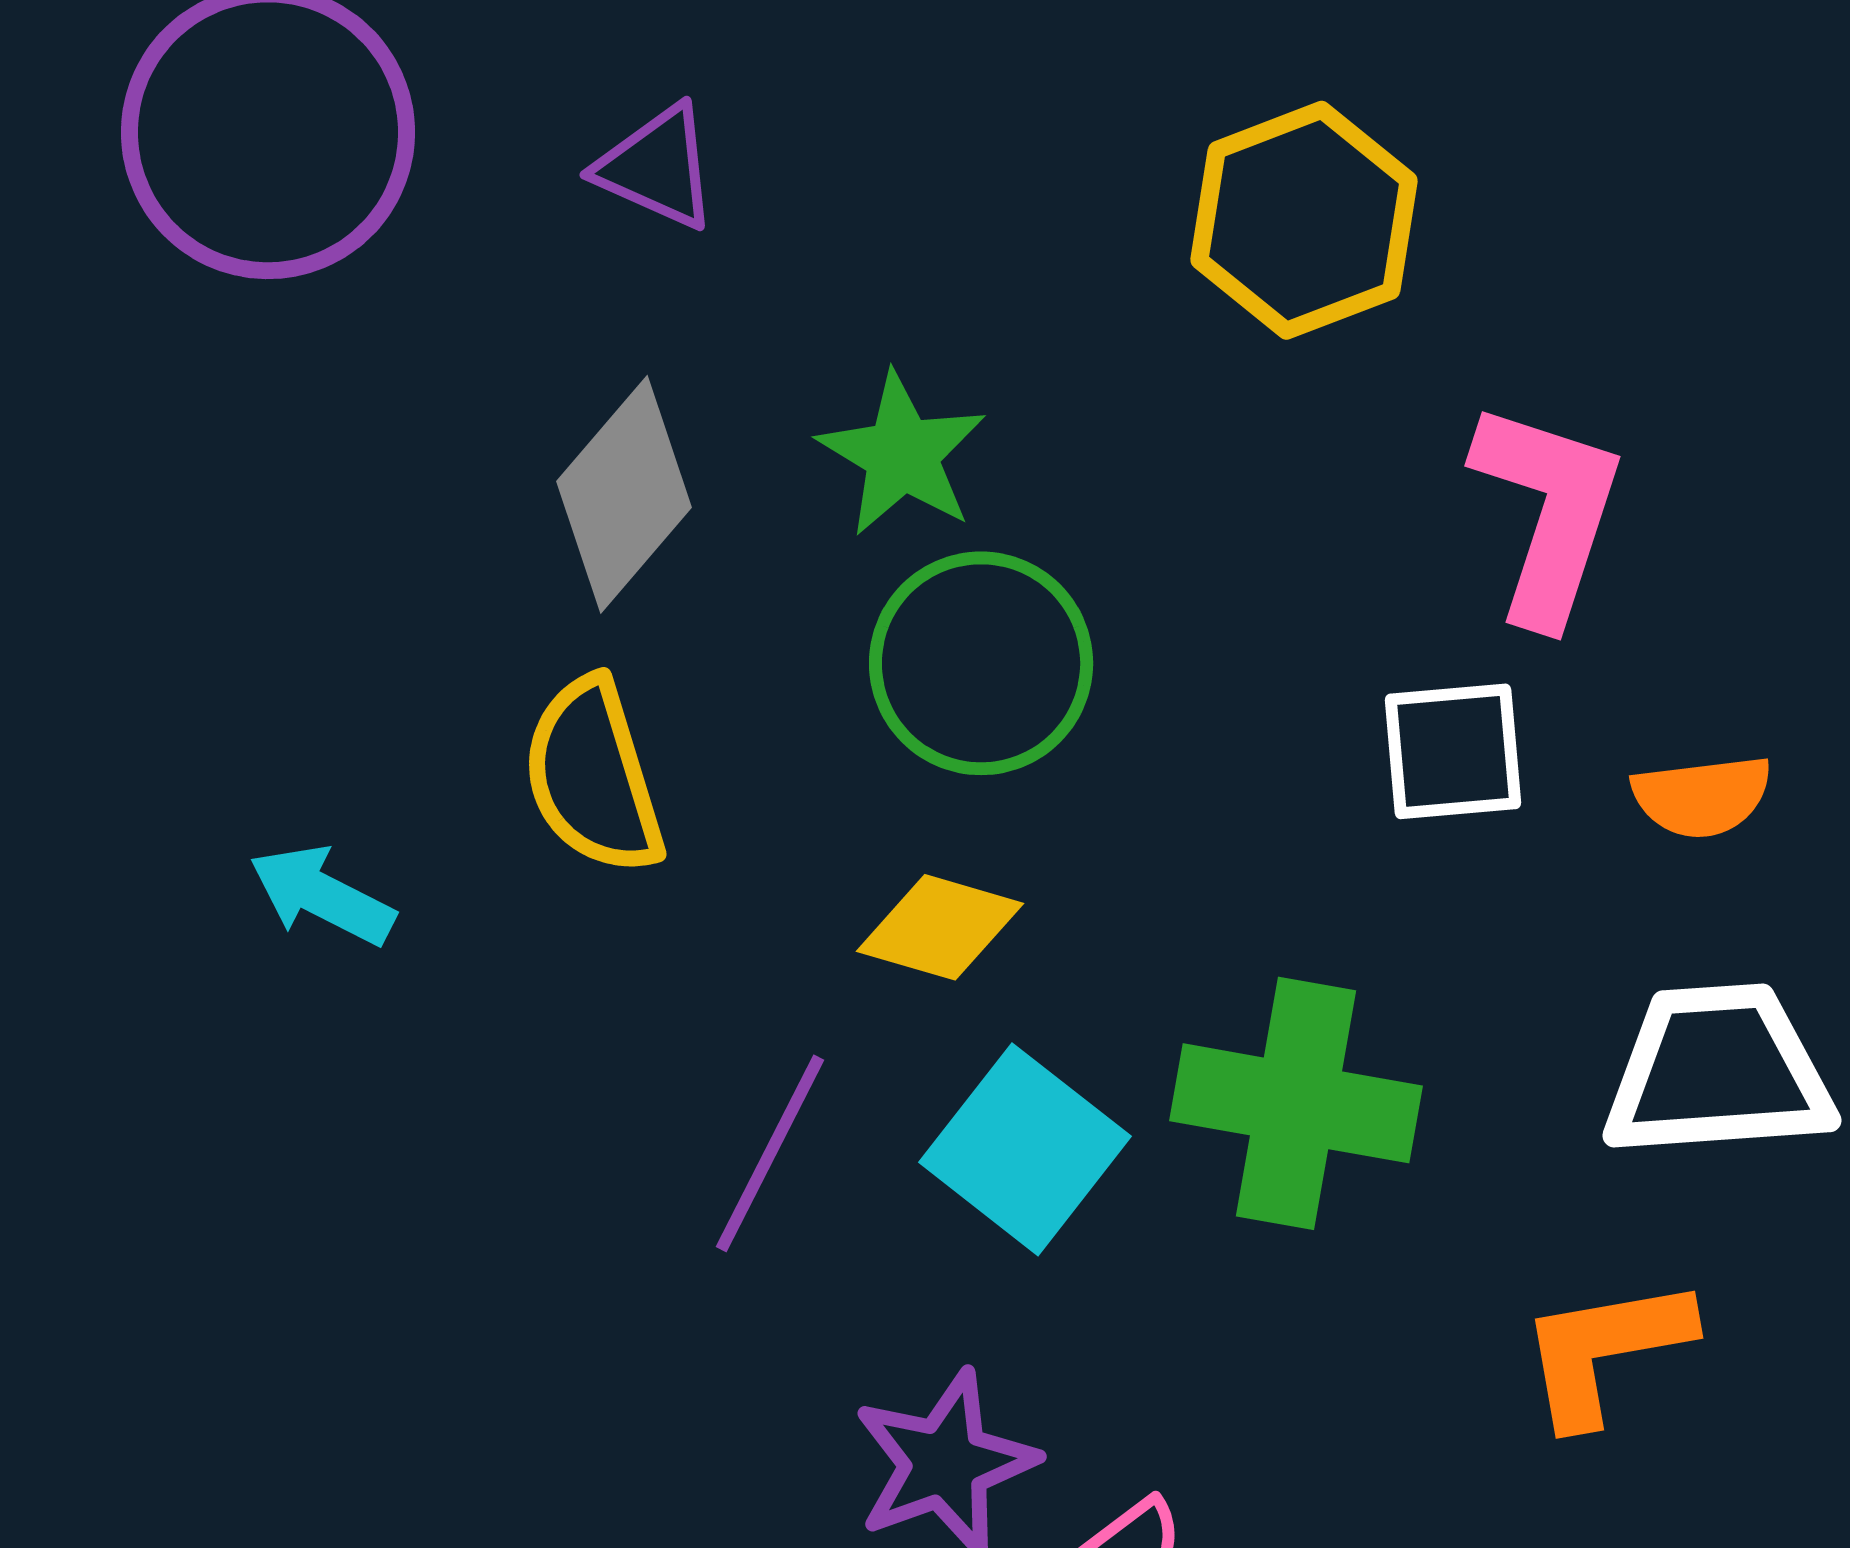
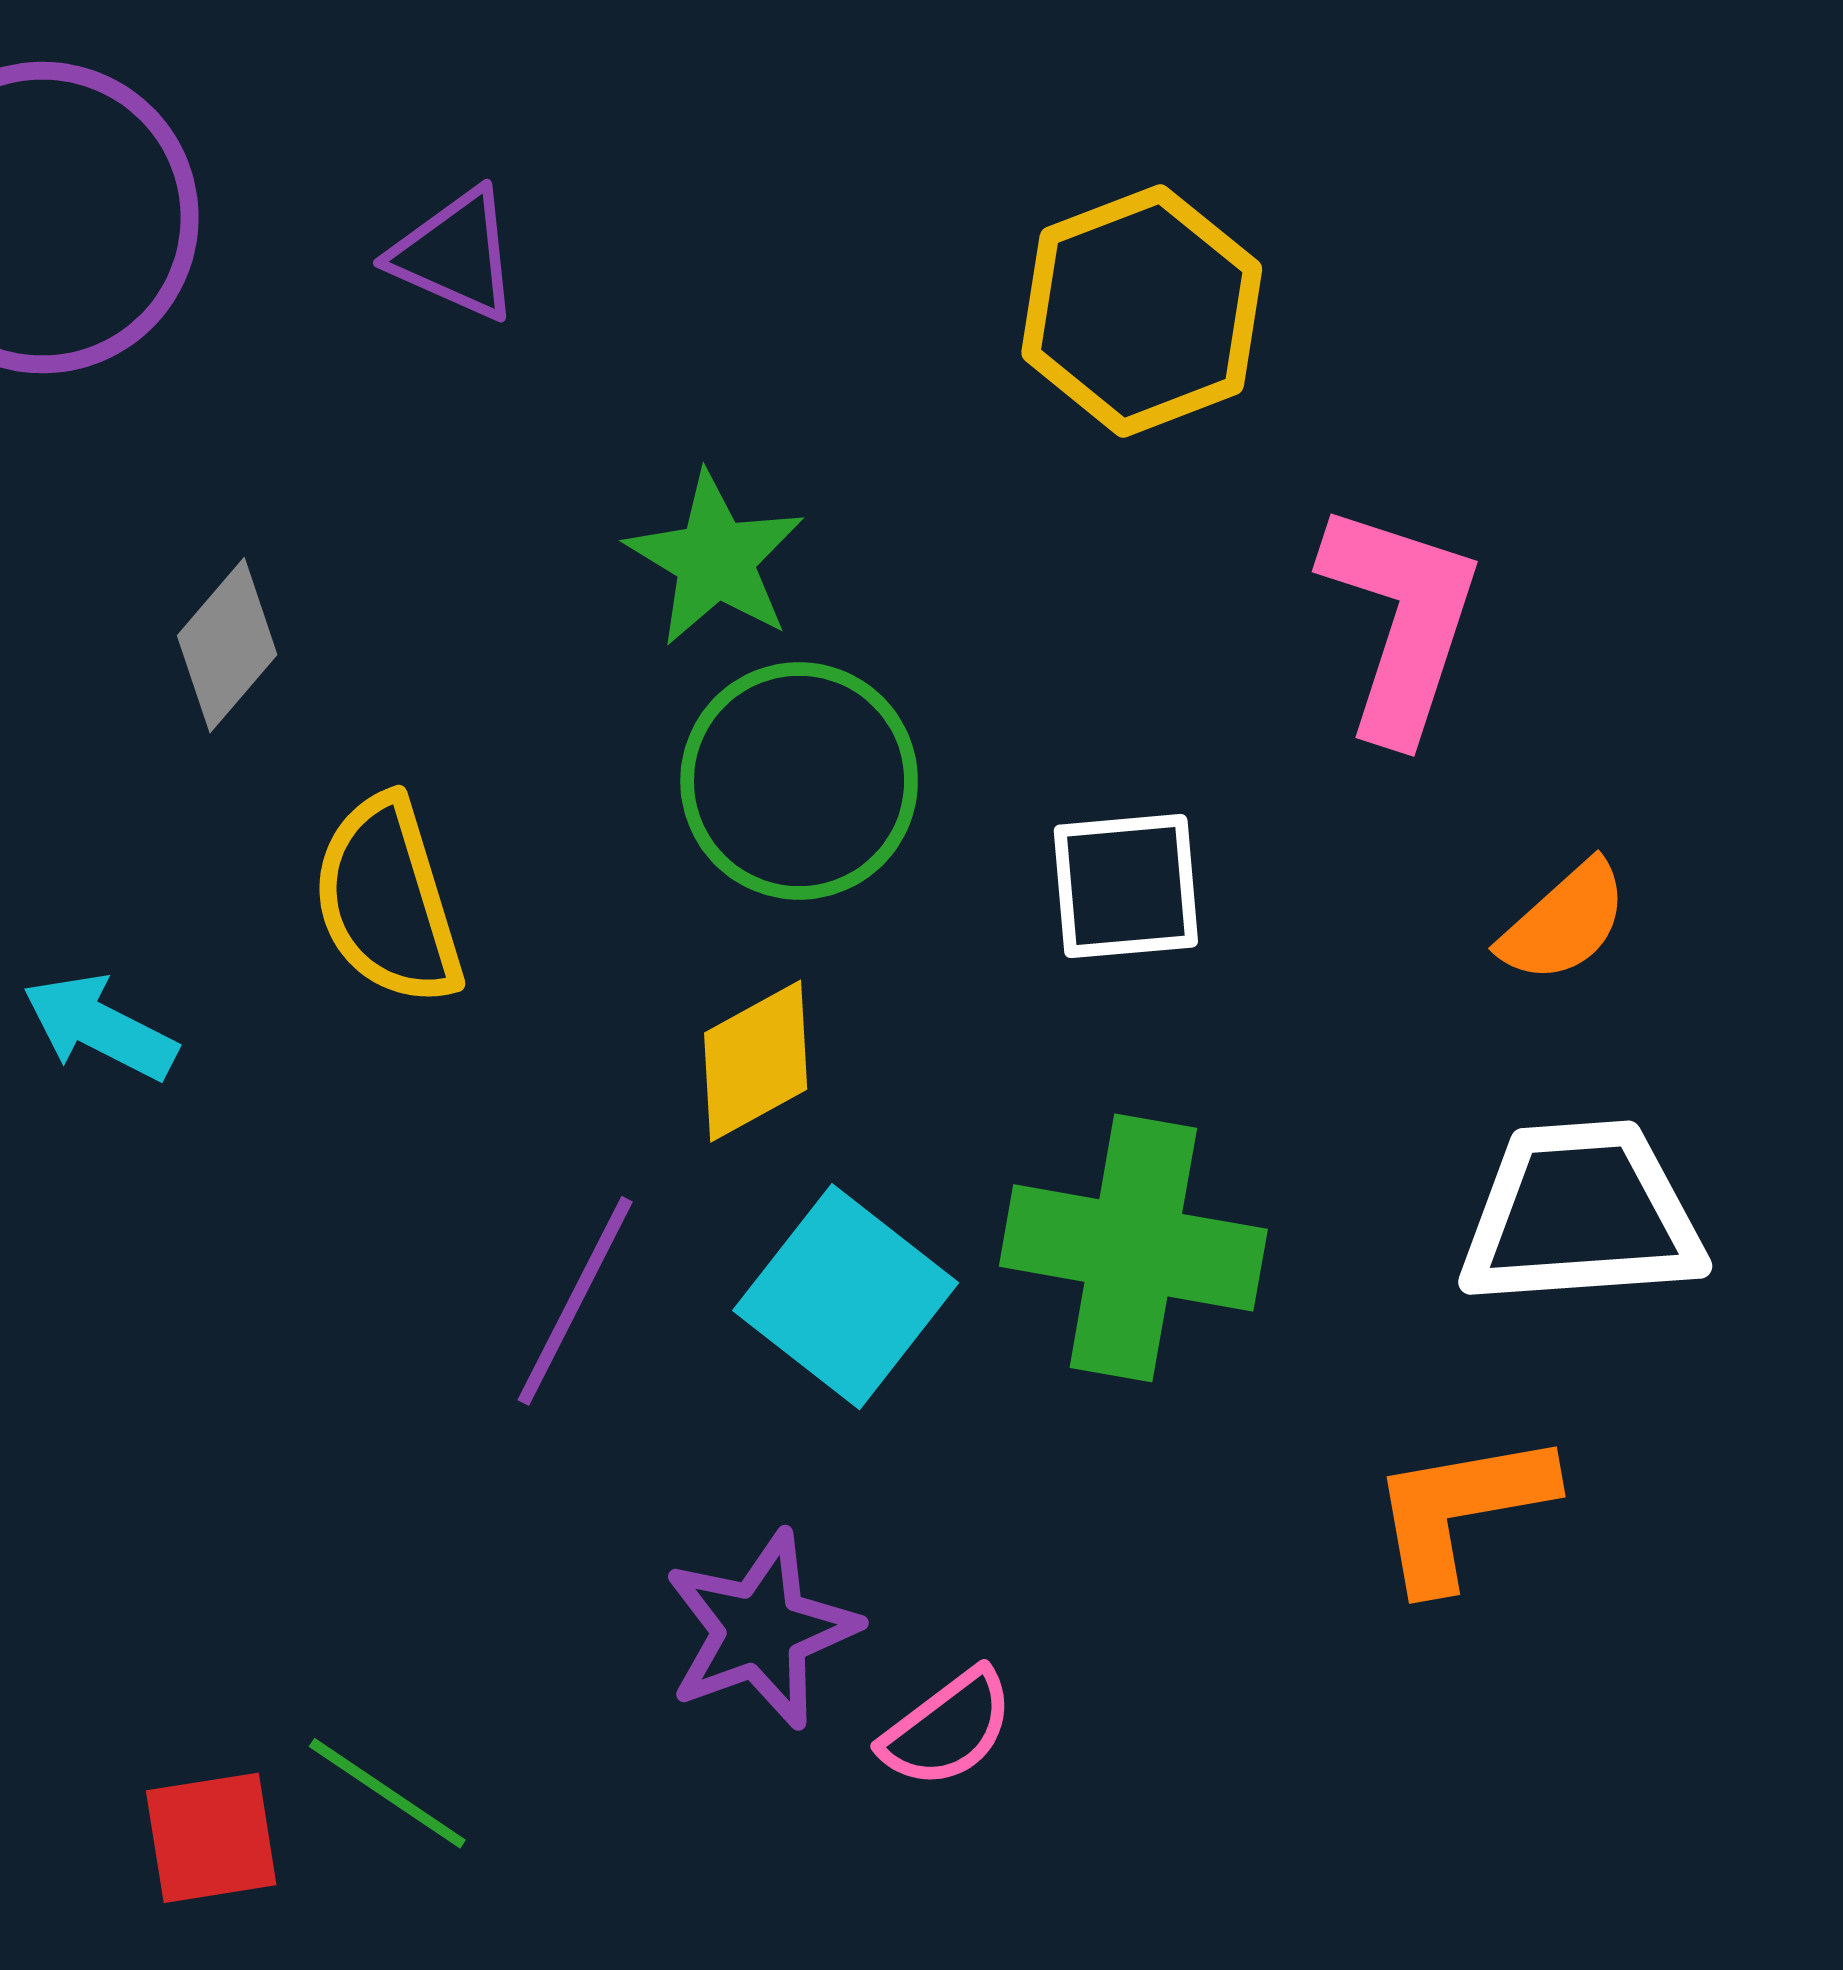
gray diamond: (624, 494) -> (227, 645), moved, size x0.7
white square: (1453, 751) -> (1126, 886), moved
orange semicircle: (1702, 796) -> (1564, 922), turned -35
yellow diamond: (940, 927) -> (756, 1061), turned -45

